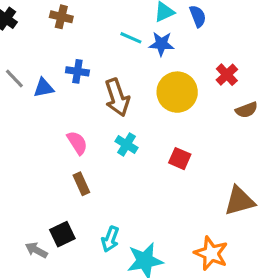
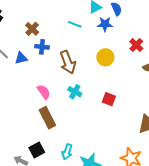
brown cross: (61, 17) -> (32, 29), moved, turned 32
blue star: (161, 44) -> (105, 24), moved
yellow circle: (177, 92) -> (105, 57), size x0.7
brown rectangle: (81, 184) -> (47, 118), size x1.5

